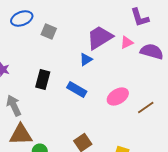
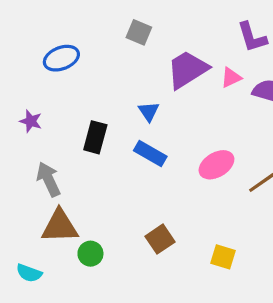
blue ellipse: (22, 18) -> (61, 58), moved
gray square: (49, 32) -> (139, 32), moved
blue triangle: (86, 60) -> (149, 111), moved, turned -32

